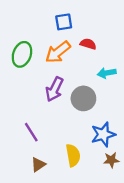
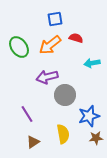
green ellipse: (22, 54) -> (19, 47), turned -55
purple arrow: (54, 89) -> (47, 77), turned 50
gray circle: (83, 98) -> (65, 95), moved

